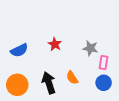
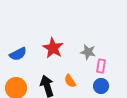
red star: (55, 44) -> (53, 48), size x1.5

